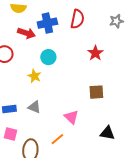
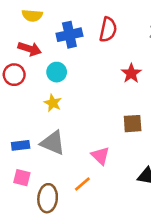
red arrow: (26, 33) -> (30, 49), moved
cyan circle: (48, 57) -> (57, 72), moved
gray triangle: (34, 107) -> (53, 143), size x1.5

